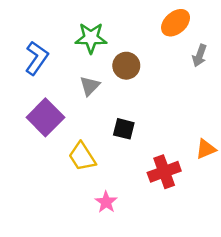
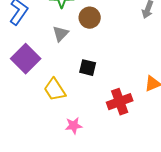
pink star: (106, 202) -> (74, 126), turned 30

